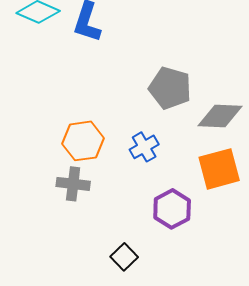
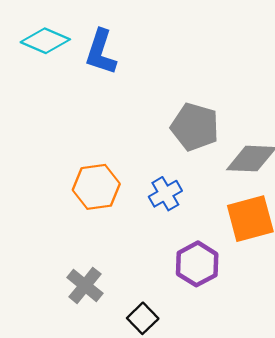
gray cross: (73, 184) -> (85, 285), moved, turned 32

